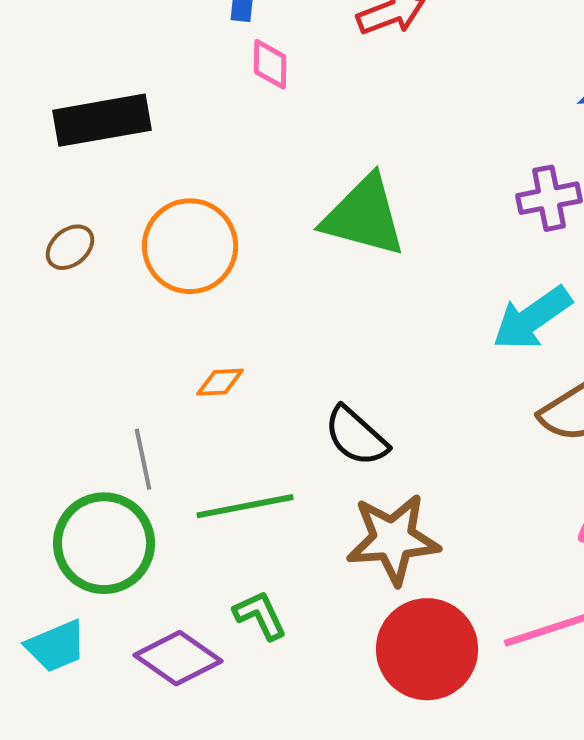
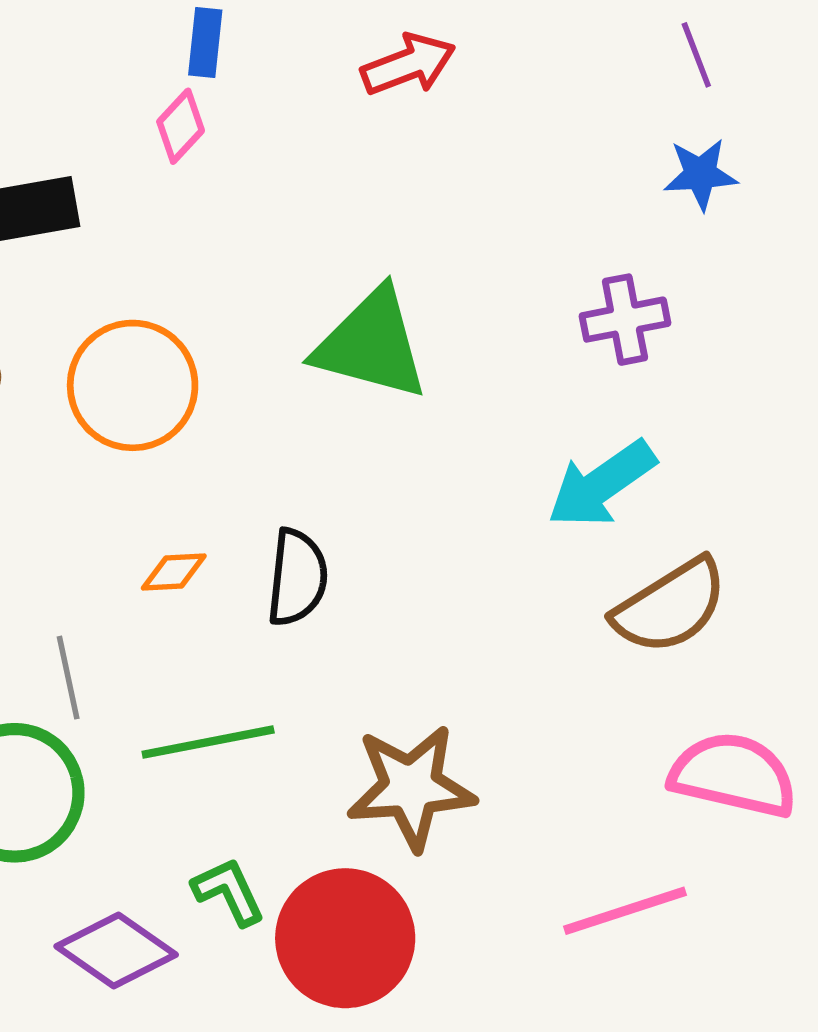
pink diamond: (270, 64) -> (181, 126), moved, turned 42
black semicircle: (356, 436) -> (297, 577), moved, turned -126
red circle: (427, 649) -> (345, 938), moved

